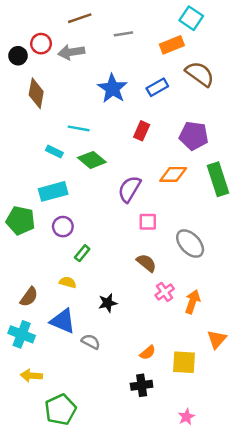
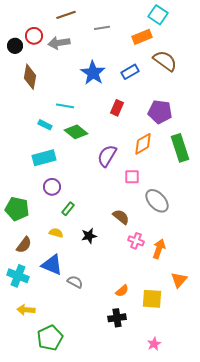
orange diamond: (173, 174) -> (143, 144), turned -30
green pentagon: (20, 221) -> (17, 209), moved
pink square: (148, 222) -> (132, 177), moved
pink cross: (165, 292) -> (136, 241), turned -35
black star: (108, 303) -> (89, 236), moved

